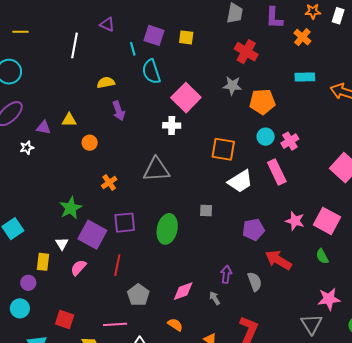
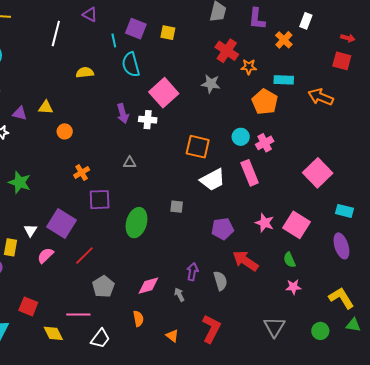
orange star: (313, 11) -> (249, 67), moved
white rectangle: (338, 16) -> (306, 21), moved
orange pentagon: (262, 102) -> (265, 102), moved, turned 30
purple arrow: (119, 111) -> (123, 114), moved
gray triangle: (156, 170) -> (130, 163), size x0.5
green star: (71, 208) -> (20, 182), moved, turned -30
purple square: (125, 223) -> (100, 200), moved
red line: (117, 265) -> (84, 256), turned 30
pink star: (329, 299) -> (293, 287), moved, size x0.7
orange semicircle: (175, 325) -> (138, 319), turned 42

